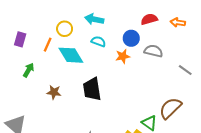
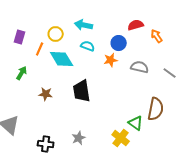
orange arrow: (178, 22) -> (157, 36), moved, turned 48
purple rectangle: (20, 39) -> (20, 37), moved
gray semicircle: (153, 51) -> (140, 67), moved
brown semicircle: (170, 108) -> (156, 109), turned 145

